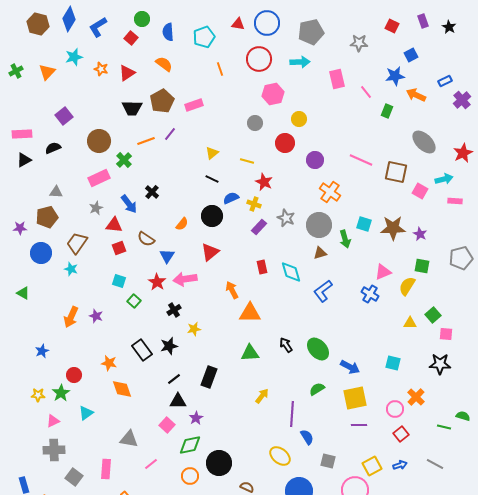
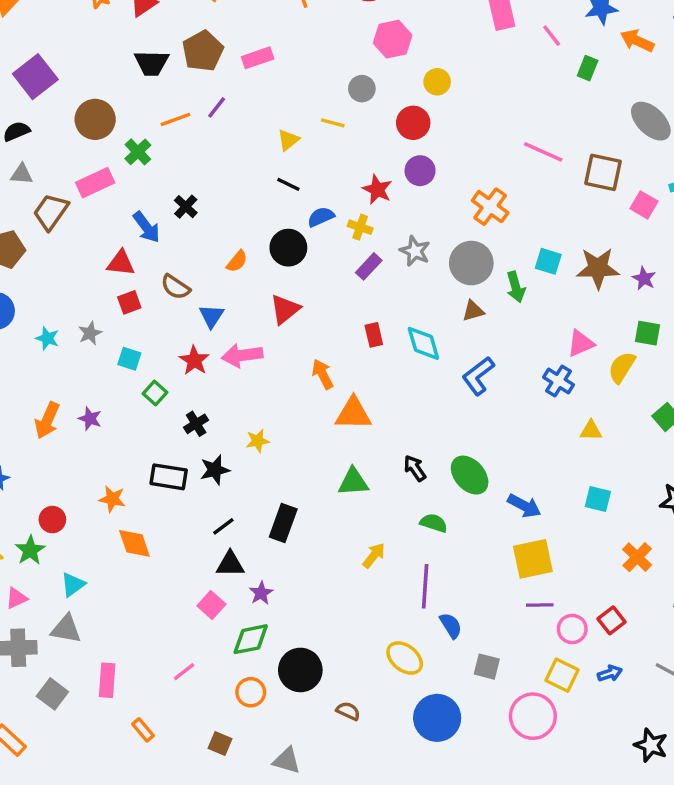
purple square: (64, 116) -> (35, 77), size x1.4
purple circle: (315, 160) -> (420, 171), moved
yellow line: (247, 161) -> (333, 123), moved
gray triangle: (56, 192) -> (22, 174), moved
gray star: (96, 208) -> (90, 333), moved
brown trapezoid: (77, 243) -> (51, 212), moved
black cross: (174, 310) -> (196, 424), moved
yellow triangle: (410, 323) -> (591, 431), moved
black rectangle: (142, 350) -> (169, 477), turned -45
green semicircle: (317, 389) -> (434, 523), moved, turned 49
pink circle: (395, 409) -> (572, 629), moved
gray triangle: (129, 439) -> (66, 629), moved
yellow square: (372, 466) -> (562, 675), turned -36

